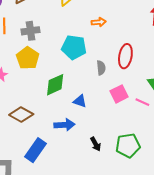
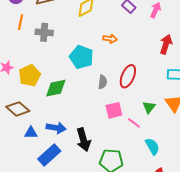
yellow pentagon: (28, 58) -> (30, 76), moved
blue triangle: (80, 101) -> (31, 133), moved, turned -32
black arrow: (96, 144) -> (83, 140), moved, size x1.6
blue rectangle: (36, 150) -> (49, 155), moved

